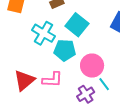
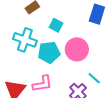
cyan square: (77, 25) -> (56, 25), size x0.6
pink circle: (92, 66) -> (77, 49), moved

